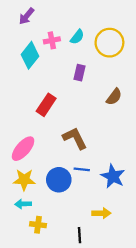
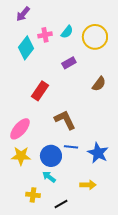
purple rectangle: (80, 73) -> (69, 63), turned 48
cyan arrow: (23, 204) -> (49, 177), moved, turned 40
black line: (80, 235) -> (61, 204), moved, turned 64

